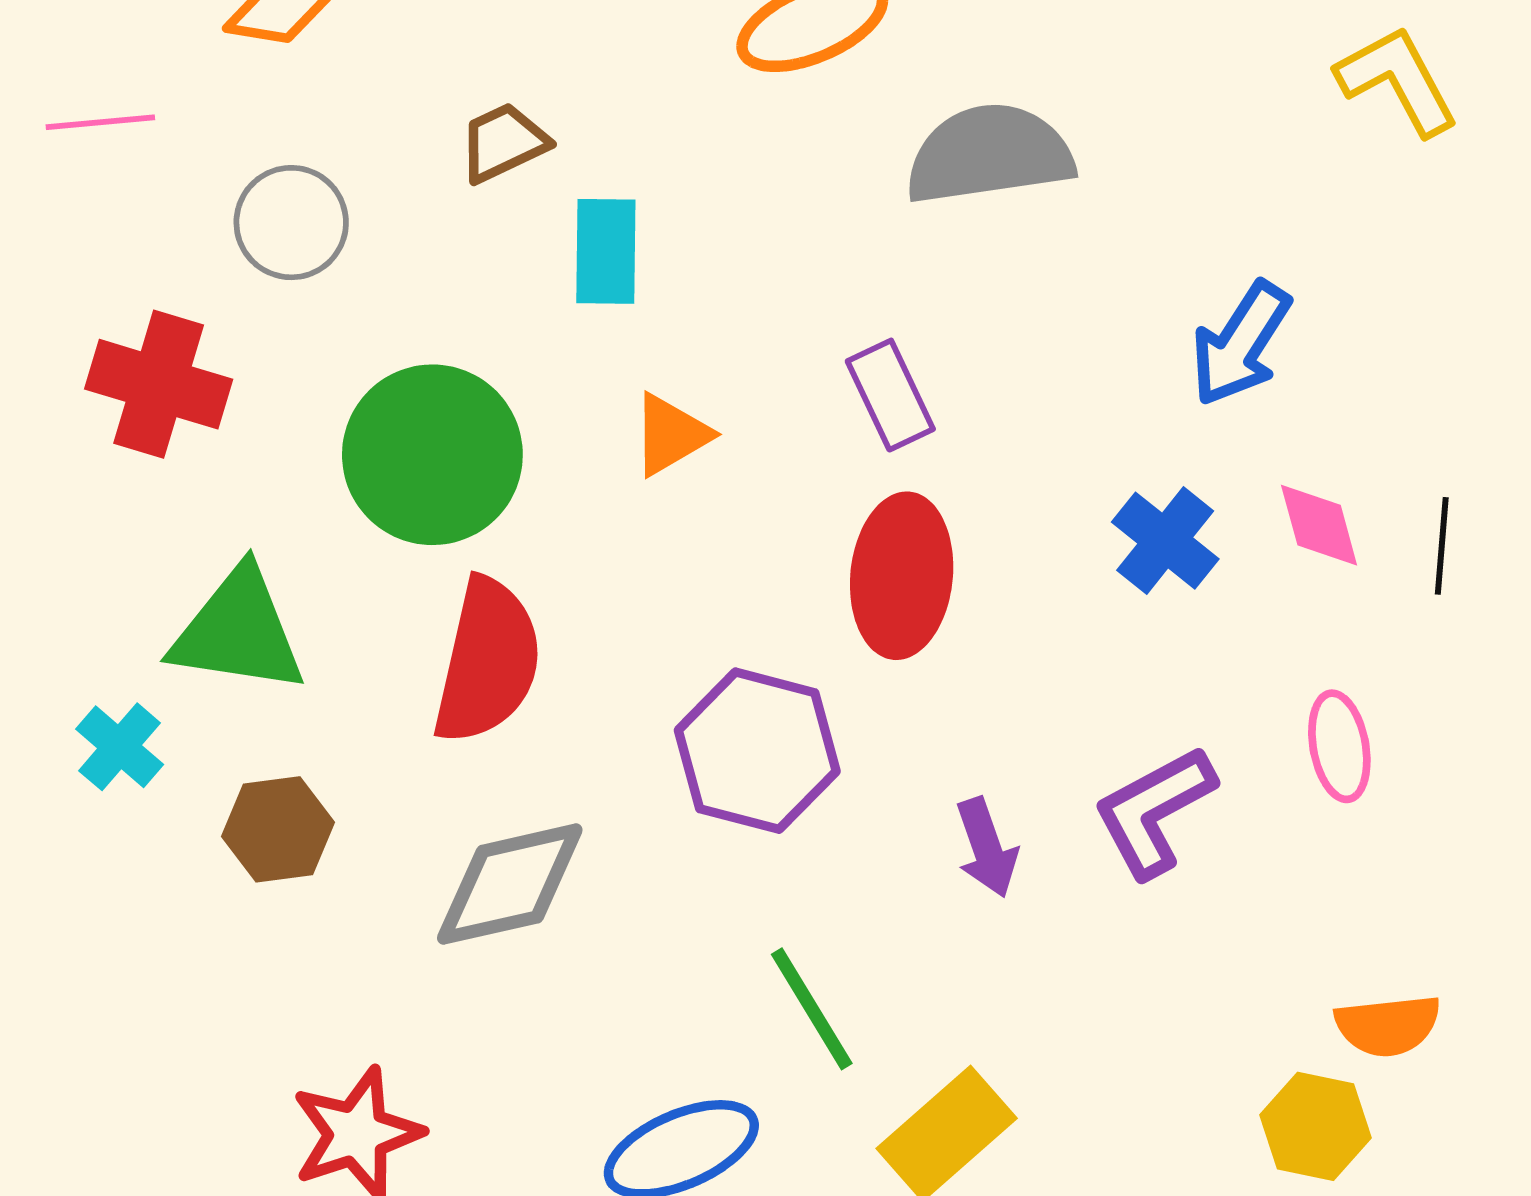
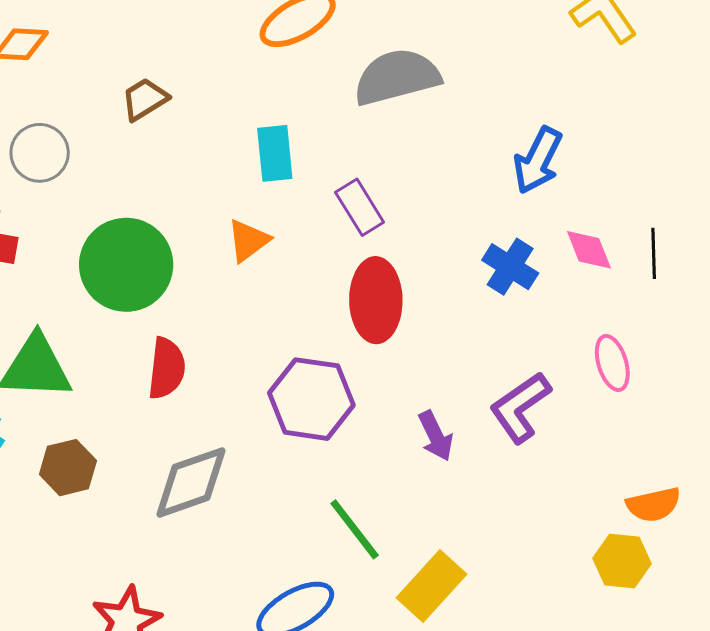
cyan rectangle: (606, 251) -> (275, 153), moved
red semicircle: (488, 661) -> (167, 368), size x0.7

